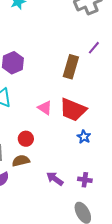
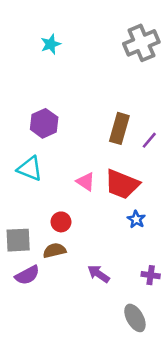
purple line: (94, 48) -> (149, 140), moved
purple cross: (85, 180) -> (151, 275), moved

